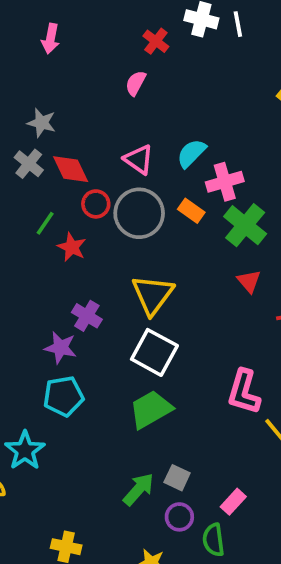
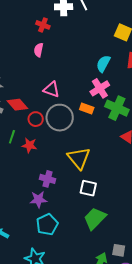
cyan semicircle: (191, 153) -> (103, 64), moved
white square: (154, 352) -> (88, 188), size x0.7

